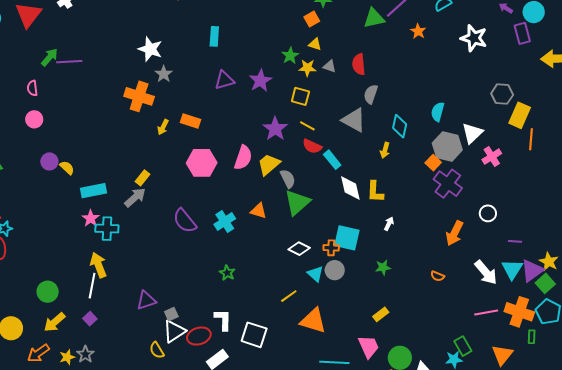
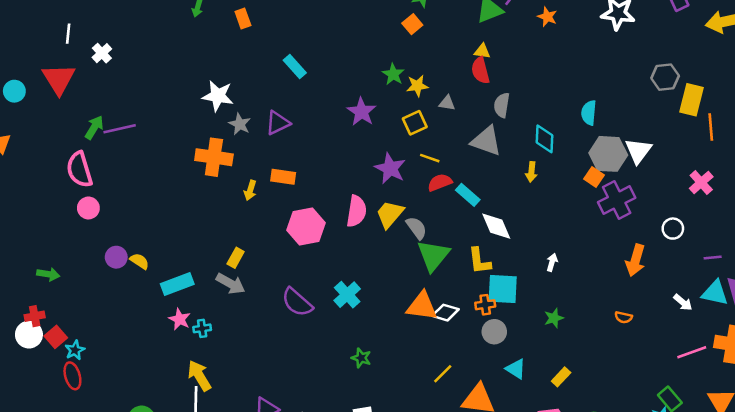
cyan rectangle: (214, 36) -> (295, 66), turned -36
yellow triangle: (315, 44) -> (482, 51), moved
gray triangle: (330, 66) -> (447, 103), moved
purple triangle: (224, 80) -> (278, 123), moved
pink semicircle: (32, 88) -> (79, 170), size x1.8
yellow square: (300, 96) -> (415, 123), turned -30
white triangle: (472, 133) -> (638, 151), moved
red semicircle: (312, 146) -> (440, 182), turned 144
pink cross: (492, 157) -> (701, 183), moved
purple cross: (448, 184) -> (617, 200), turned 36
yellow L-shape: (375, 192) -> (479, 261), moved
gray arrow: (135, 197) -> (231, 284), turned 80
orange triangle: (259, 211) -> (422, 306), moved, size x1.5
cyan cross: (107, 229) -> (202, 328), size x0.6
cyan triangle: (512, 269) -> (715, 293), turned -40
white arrow: (486, 272) -> (683, 302), size x0.6
cyan triangle: (315, 274) -> (516, 369), moved

